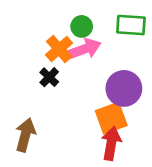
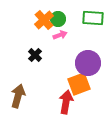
orange cross: (59, 49) -> (44, 20), moved
pink arrow: (84, 49) -> (60, 35), size x0.6
red arrow: (111, 143) -> (66, 102), moved

